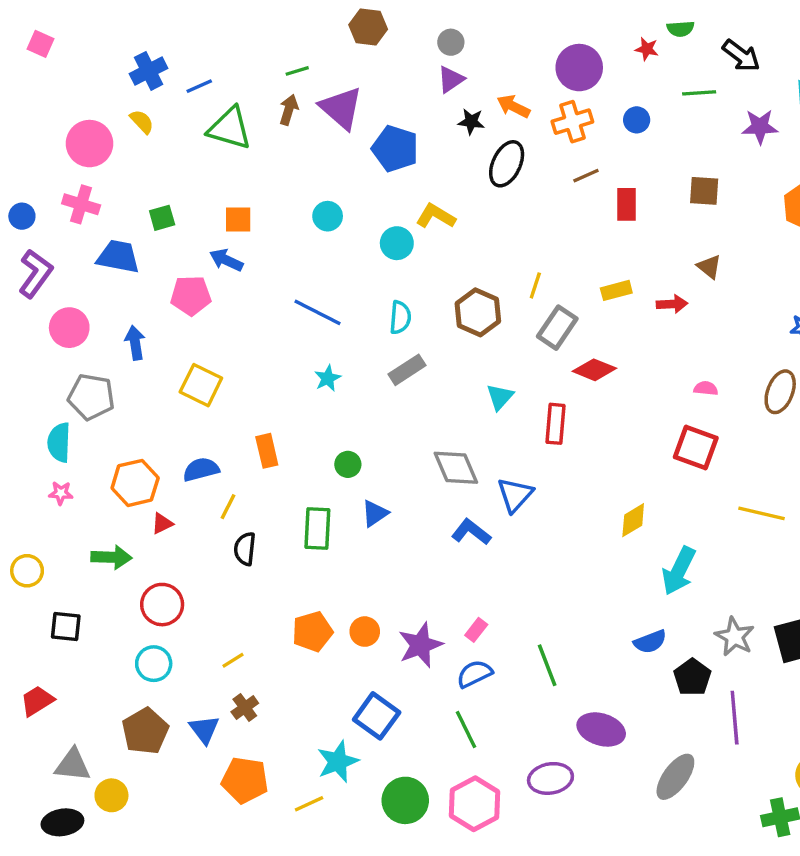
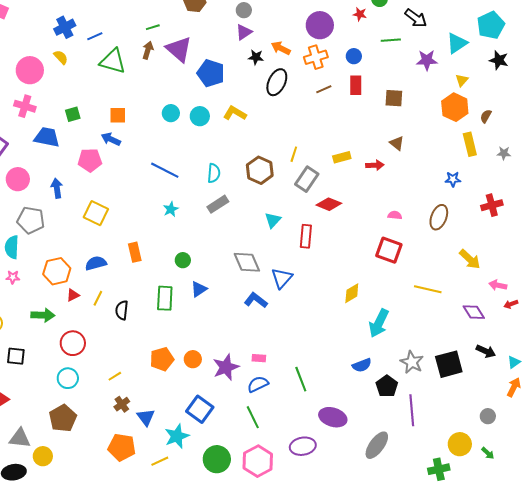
red rectangle: (626, 204) -> (356, 85), moved
cyan circle: (397, 243) -> (200, 116), moved
yellow line: (228, 507) -> (98, 298), moved
pink rectangle: (476, 630) -> (259, 358), turned 56
blue triangle: (204, 729) -> (146, 417), moved

